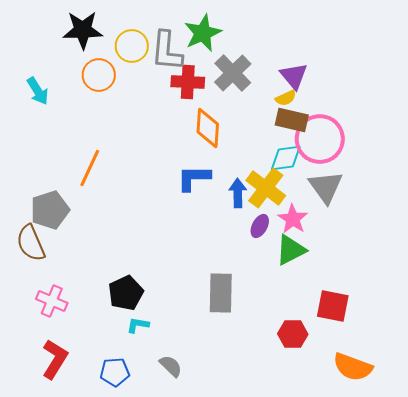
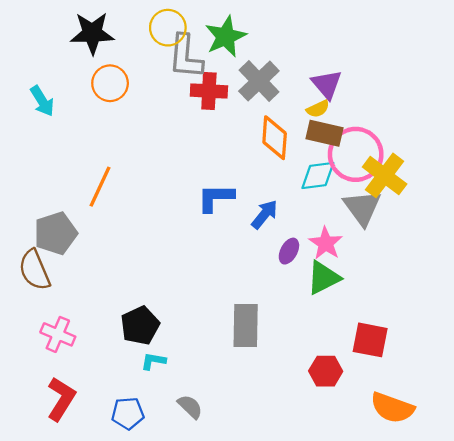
yellow circle: (132, 46) -> (168, 28), moved
orange diamond: (208, 128) -> (275, 138), moved
yellow cross: (266, 188) -> (385, 175), moved
blue arrow: (238, 193) -> (265, 214), turned 40

